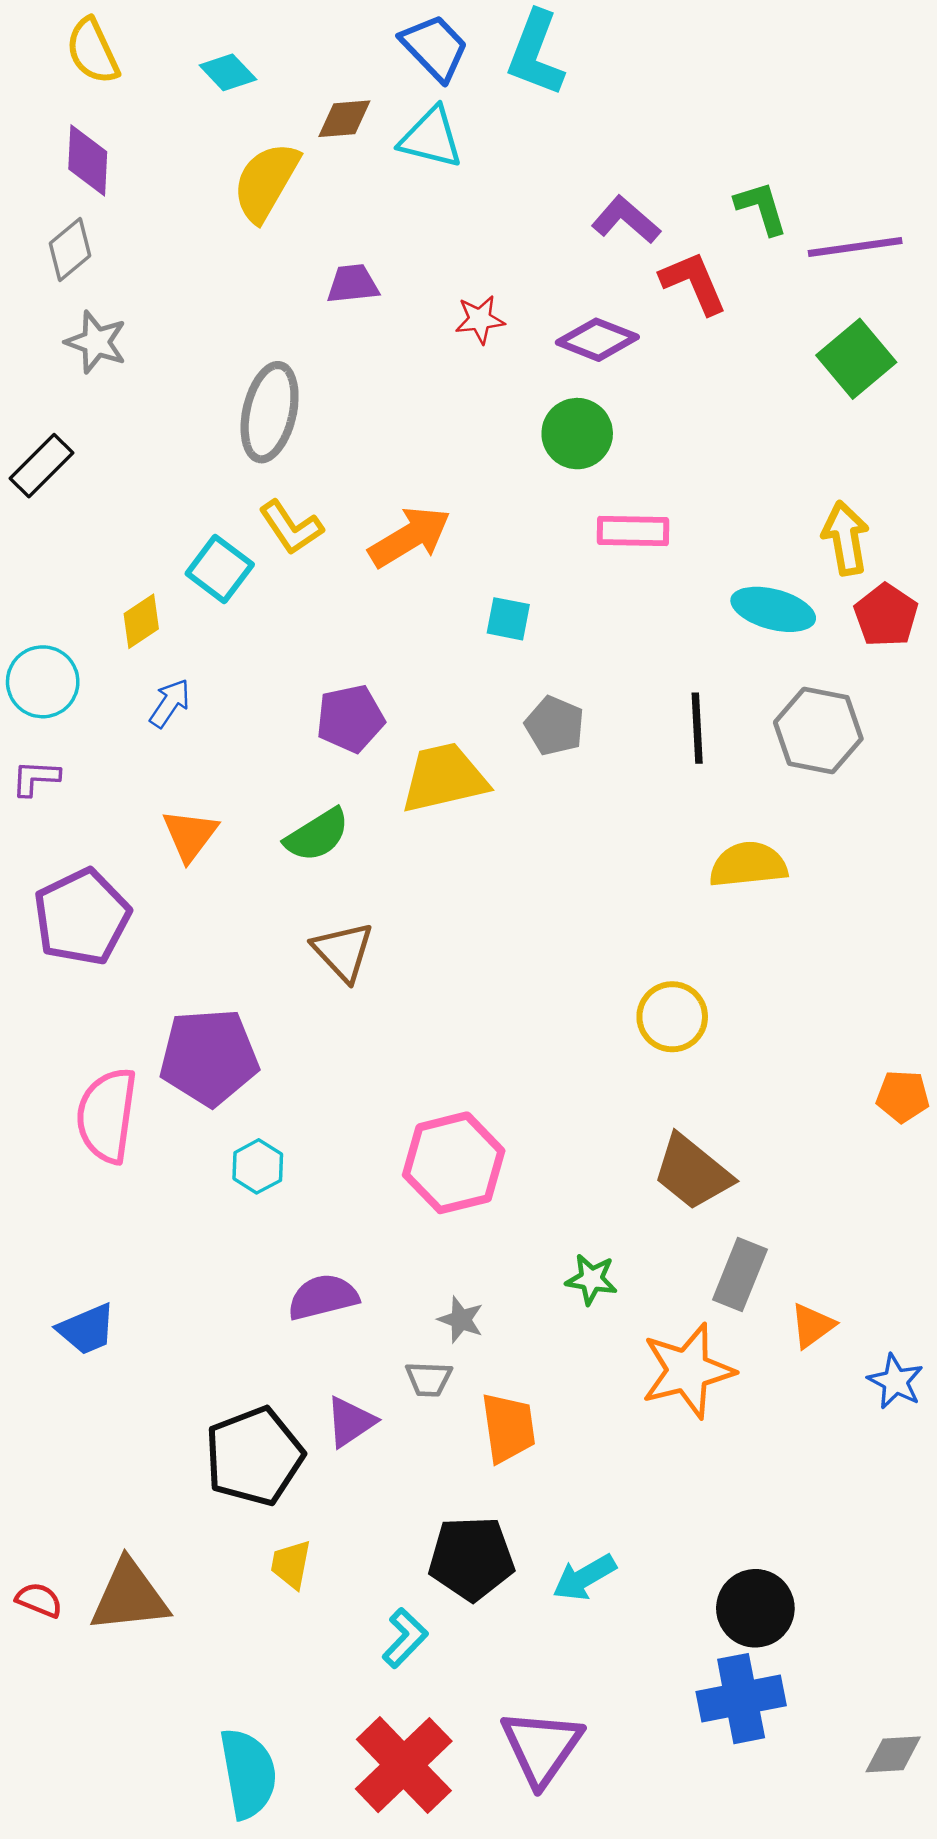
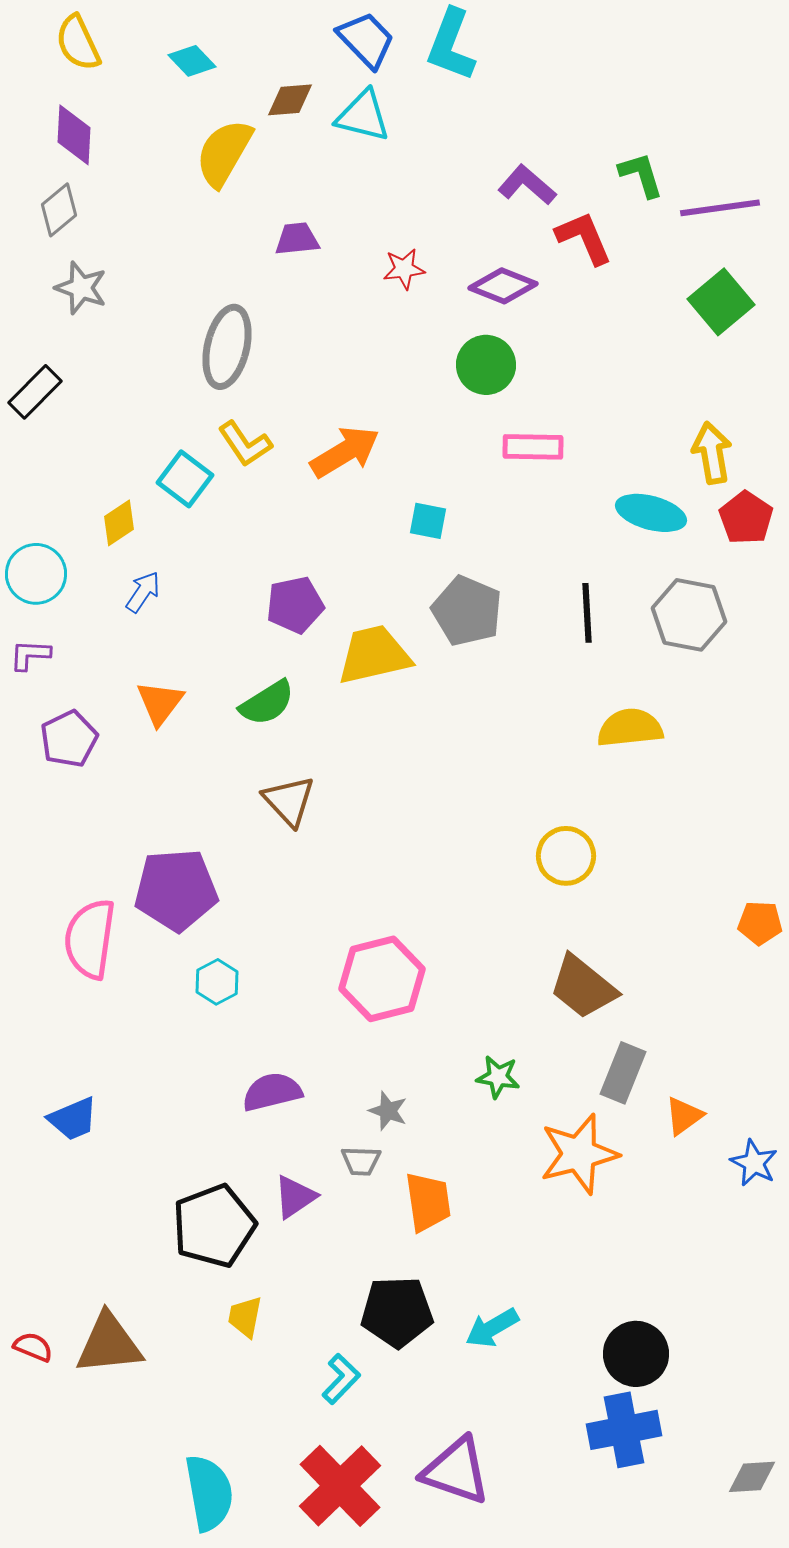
gray pentagon: (555, 726) -> (467, 611), size x1.4
purple pentagon: (82, 917) -> (69, 739), moved, size x0.7
purple triangle: (542, 1747) -> (456, 1471), turned -46

